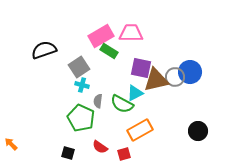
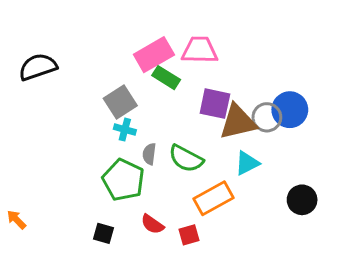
black semicircle: (44, 50) -> (38, 67), moved
cyan triangle: (135, 93) -> (247, 163), moved

